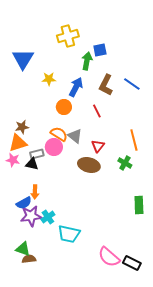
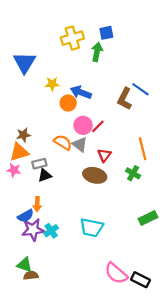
blue square: (100, 50) -> (106, 33), moved
green arrow: (87, 61) -> (97, 52), moved
brown L-shape: (106, 85) -> (125, 99), moved
blue arrow: (76, 87) -> (81, 92), turned -96
orange circle: (64, 107) -> (68, 103), moved
red line: (97, 111) -> (98, 126), moved, turned 72
pink circle: (54, 147) -> (83, 125), moved
black triangle: (32, 164) -> (45, 175), moved, turned -32
green rectangle: (139, 205) -> (148, 218), turned 66
cyan trapezoid: (69, 234) -> (92, 228), moved

